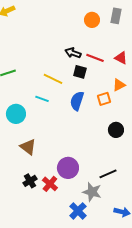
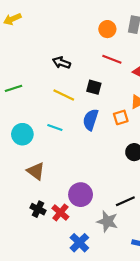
black arrow: (73, 53) -> (62, 63), moved
red line: (95, 58) -> (112, 59), moved
cyan line: (42, 99) -> (55, 128), moved
black cross: (30, 181) -> (38, 209), turned -32
blue cross: (78, 211) -> (79, 243), moved

